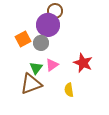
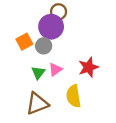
red star: (83, 63) -> (88, 67), turned 30
brown triangle: (31, 84) -> (37, 104), moved
yellow semicircle: (69, 90) -> (73, 96), size x1.5

